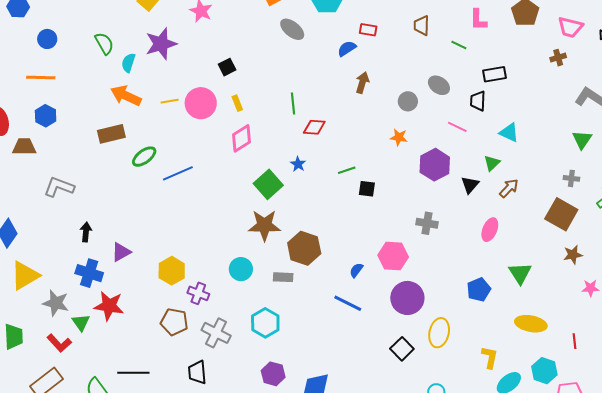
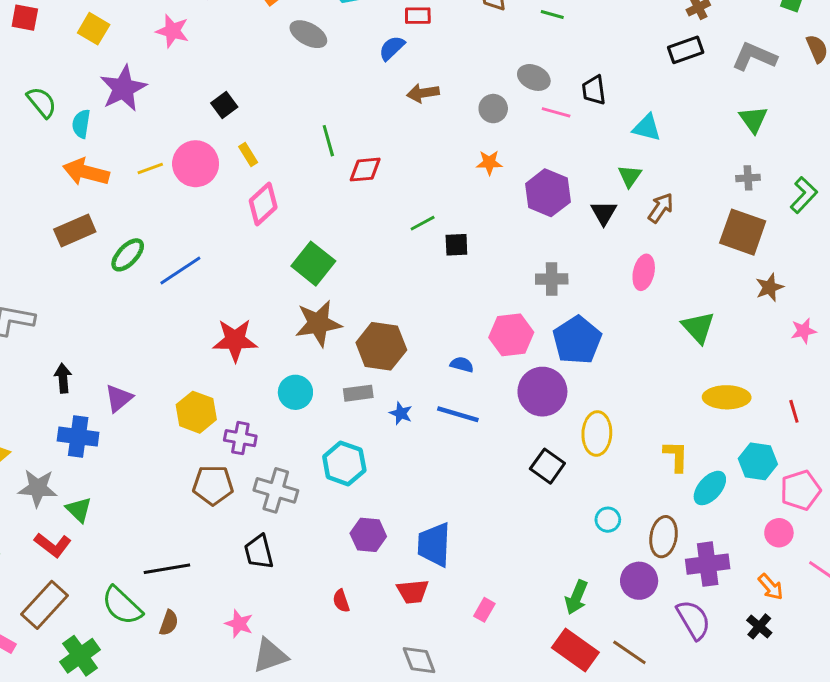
black rectangle: (495, 74) -> (686, 50), moved
brown arrow: (362, 83) -> (423, 93), turned -105
pink line: (457, 127) -> (556, 112), moved
blue star: (298, 164) -> (401, 413), moved
blue semicircle: (356, 270) -> (462, 365), turned 77
blue pentagon: (479, 290) -> (577, 340), moved, size x1.4
red star: (109, 306) -> (235, 340), moved

